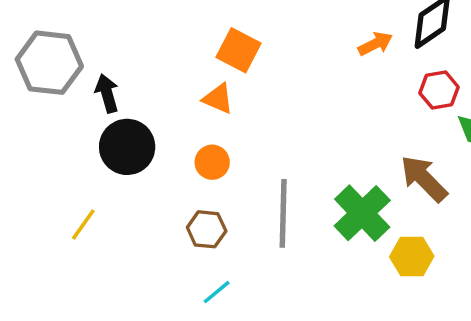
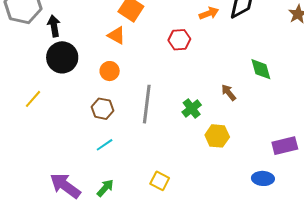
red hexagon: (439, 90) -> (179, 40), moved
brown arrow: (424, 179) -> (229, 92), size x0.6
green cross: (362, 213) -> (192, 109), size x0.6

